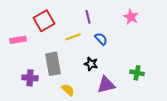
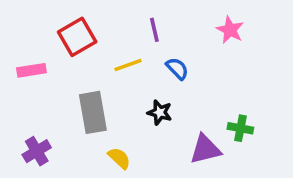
purple cross: (30, 78) -> (37, 151), moved, turned -35
purple triangle: (106, 85) -> (205, 149), moved

